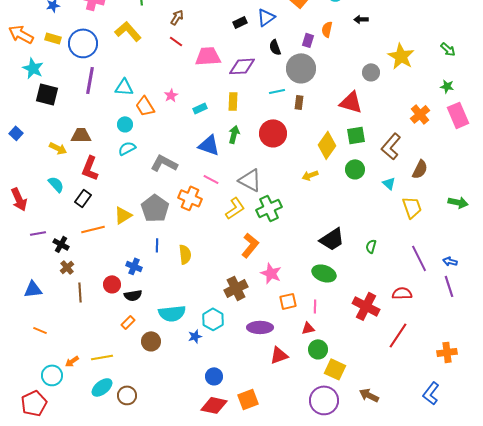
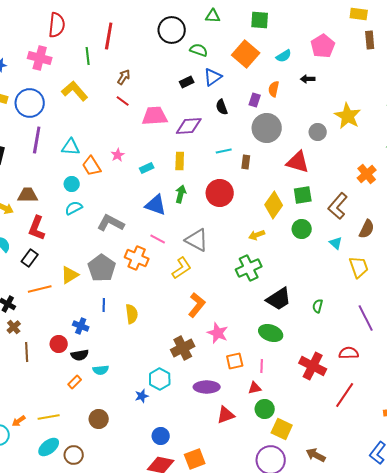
gray circle: (301, 68) -> (267, 128), moved
green cross: (269, 208) -> (249, 268), moved
cyan semicircle: (172, 313) -> (101, 370), moved, size x0.6
brown circle: (151, 341) -> (99, 419), moved

